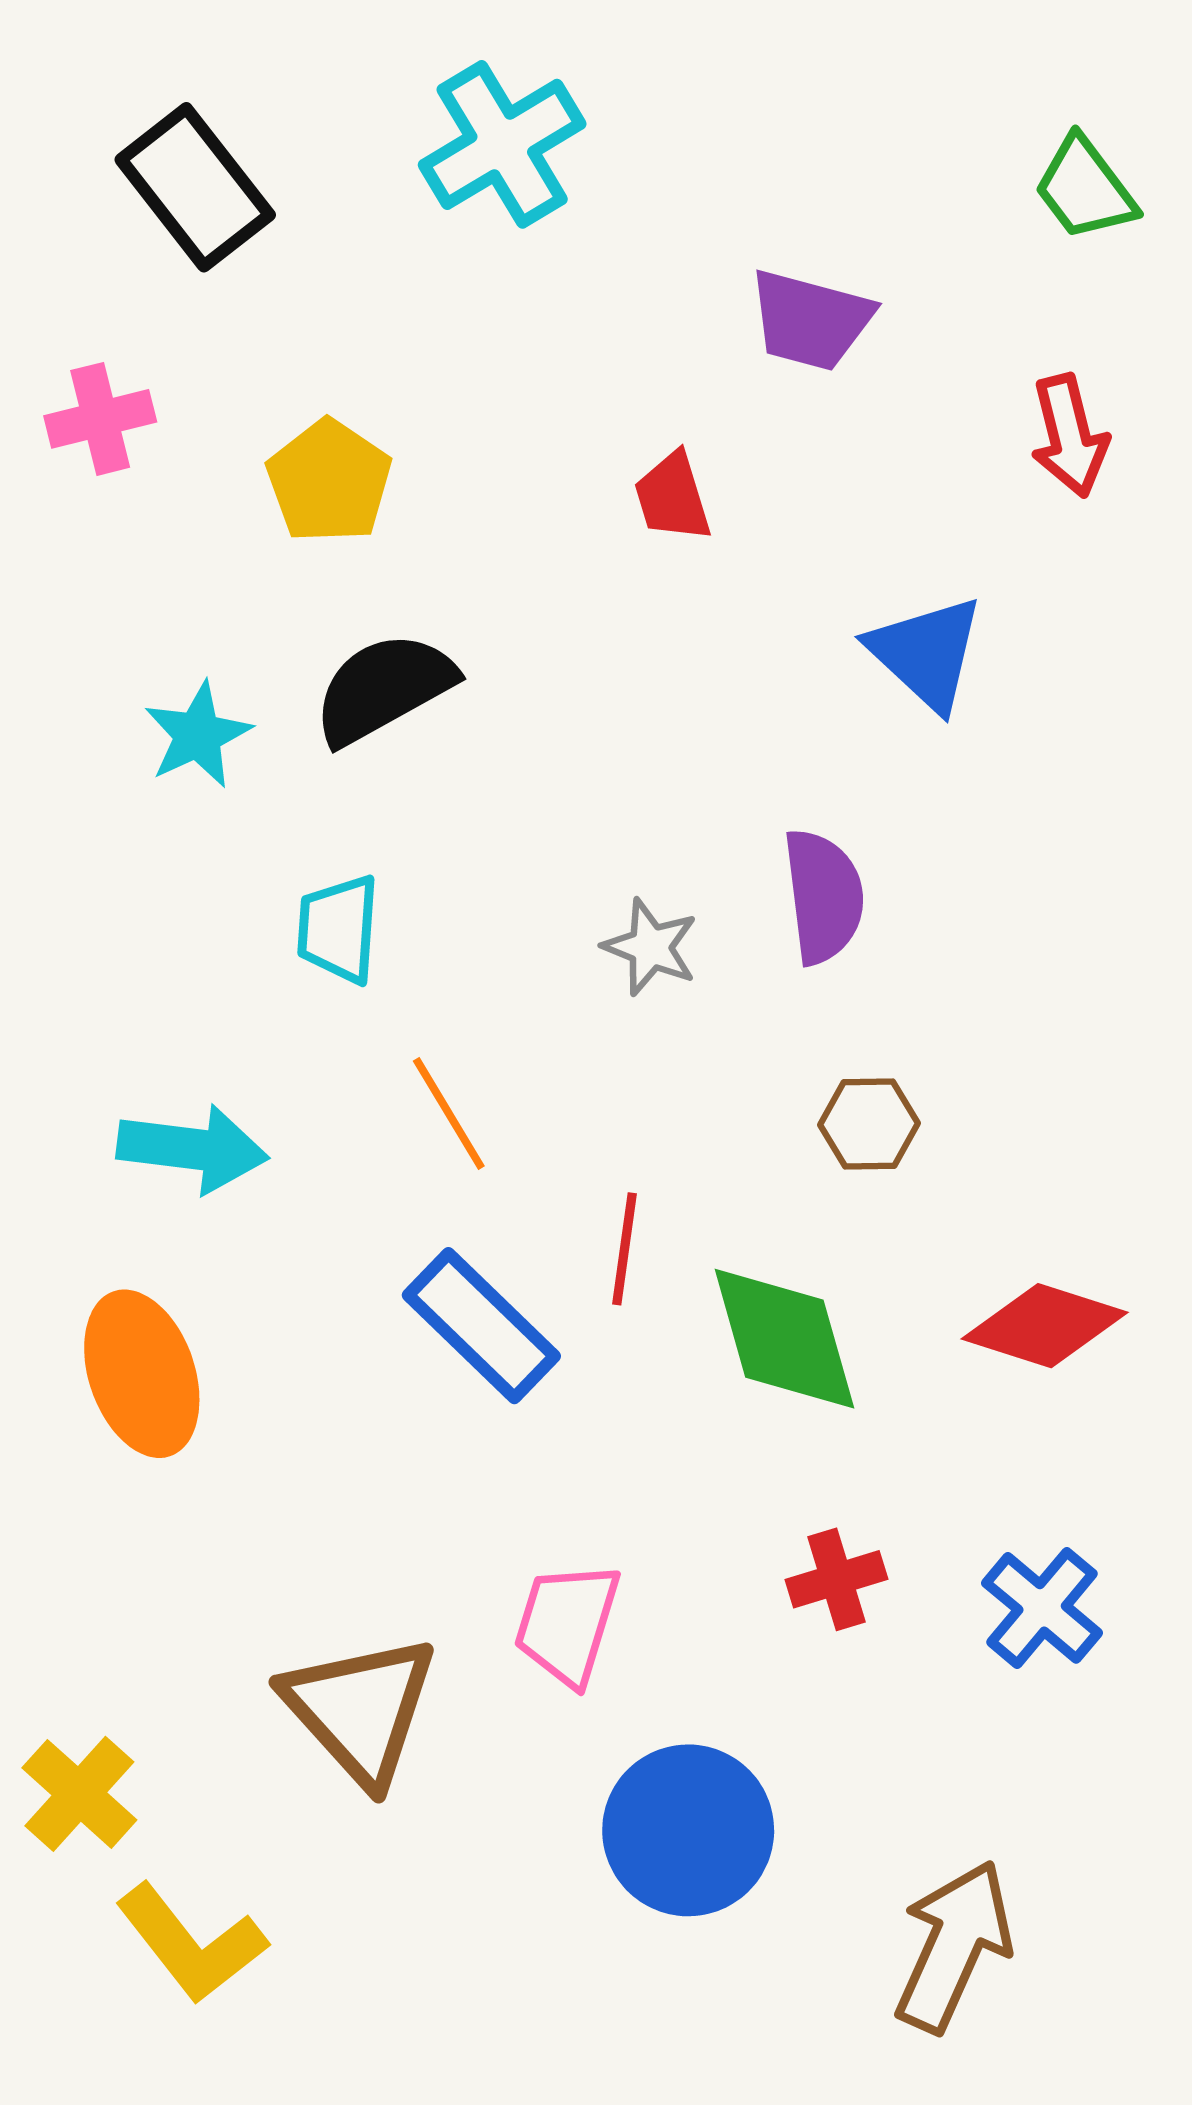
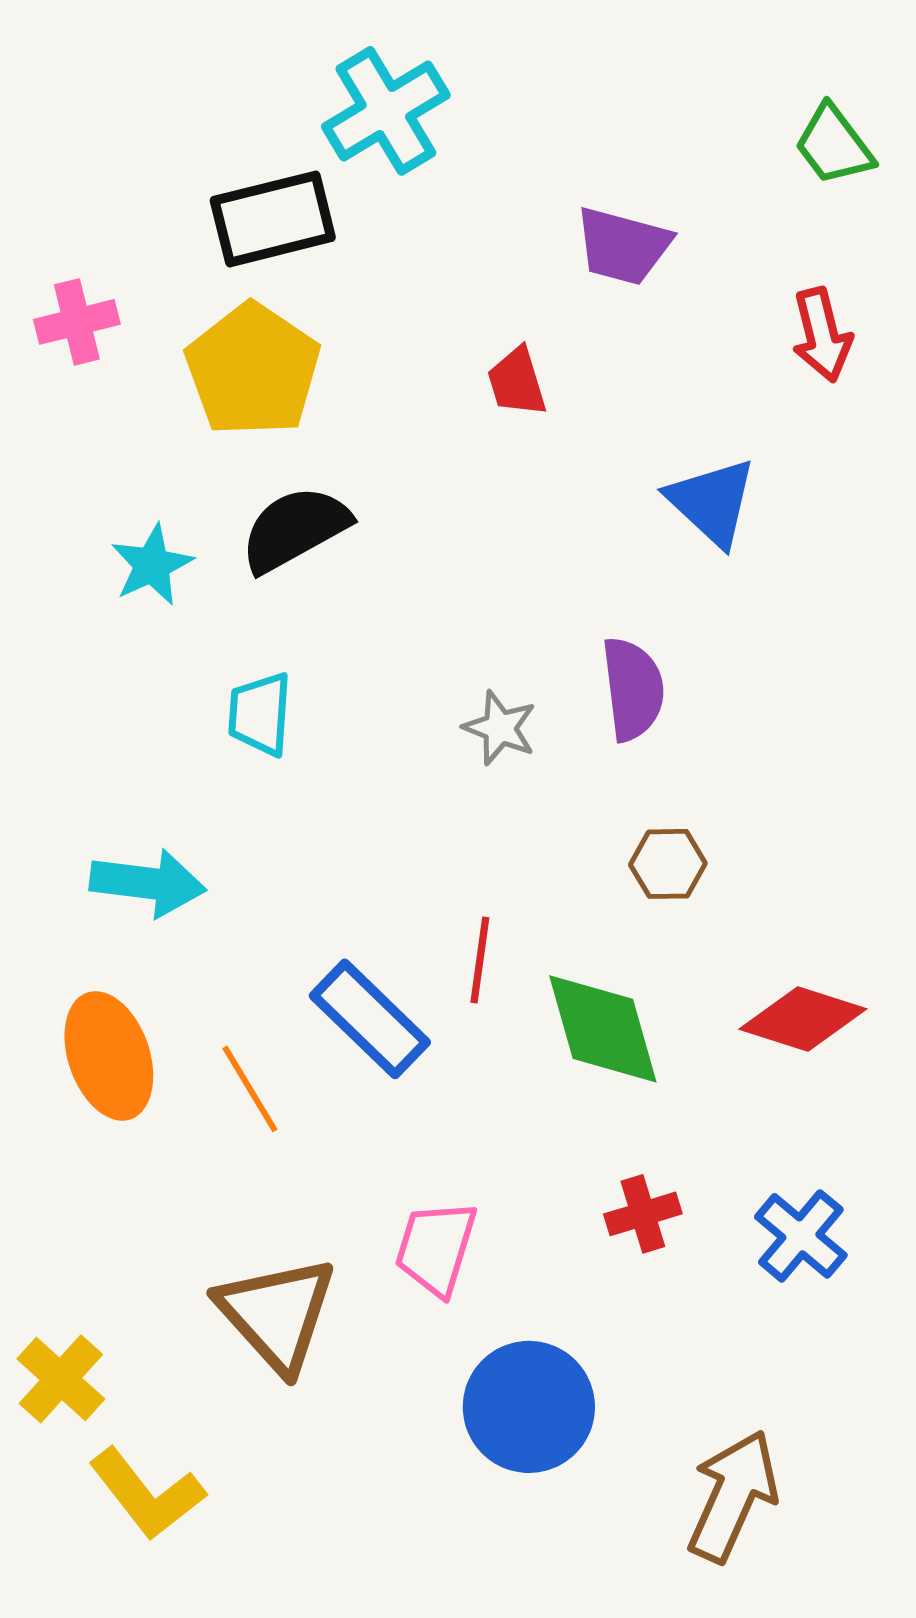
black rectangle: (195, 187) -> (273, 219), moved, turned -66
yellow pentagon: (329, 481) -> (253, 370), size x1.4
orange line: (449, 1114) -> (250, 1089), moved

